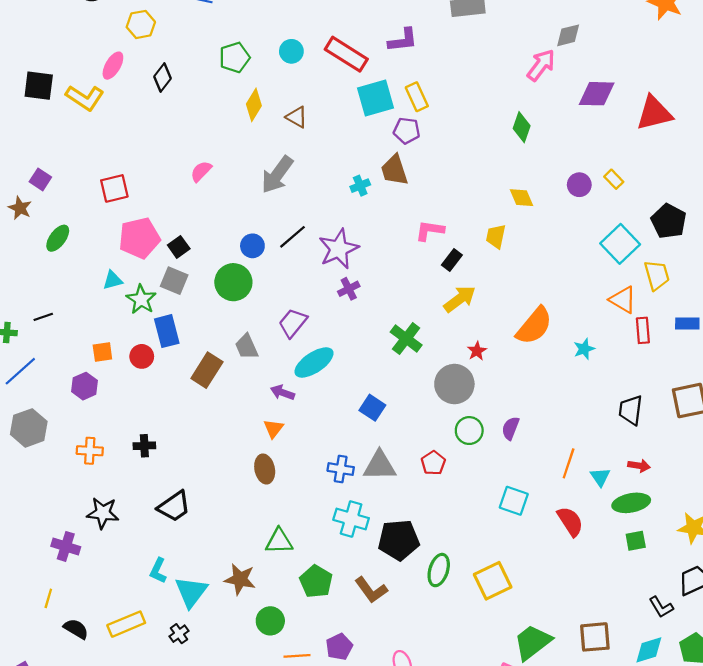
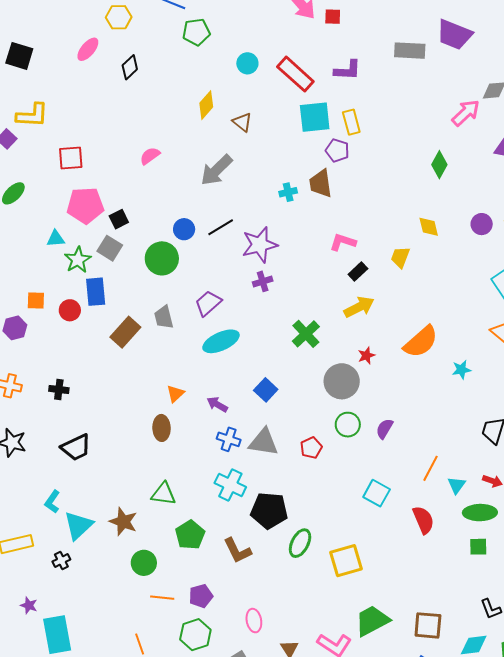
green pentagon: (235, 57) -> (196, 32), moved
yellow L-shape: (85, 98) -> (32, 115), moved, turned -40
purple arrow: (283, 392) -> (217, 404), moved

